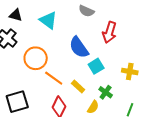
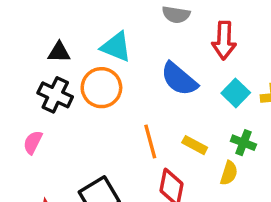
orange circle: (36, 58) -> (101, 88), moved
cyan square: (96, 66) -> (236, 93), moved
orange line: (54, 78) -> (150, 141), turned 54

